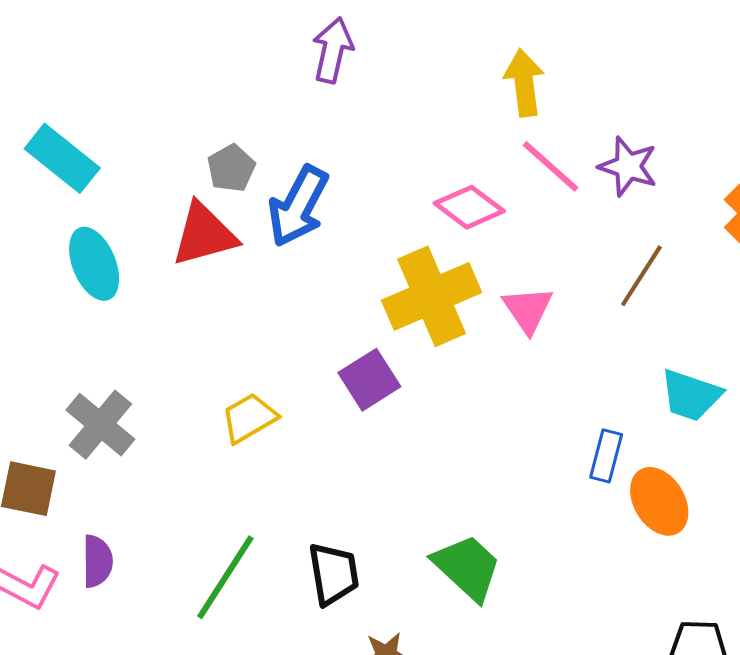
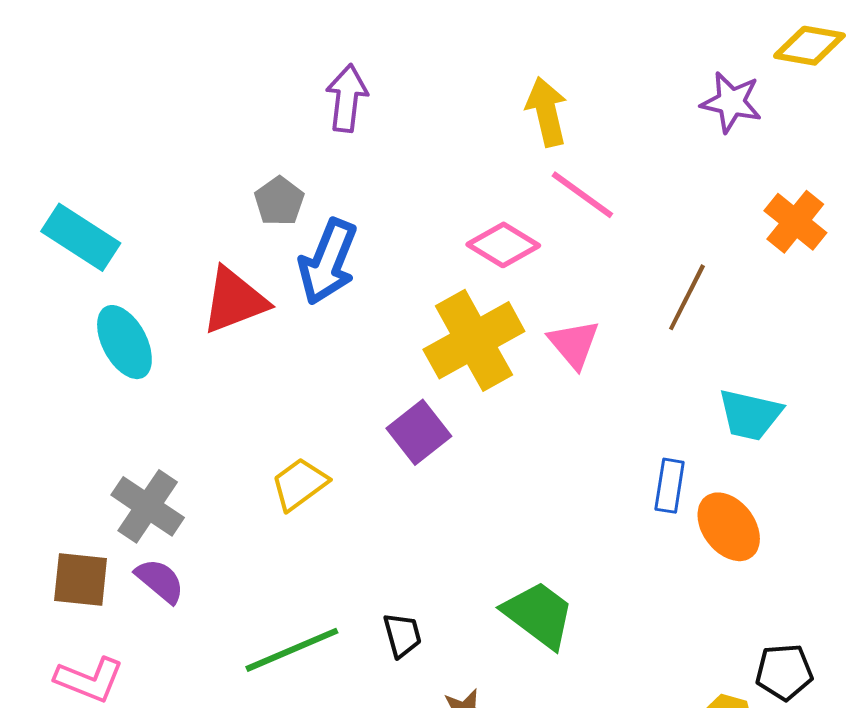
purple star: (628, 166) -> (731, 102), moved
gray pentagon: (231, 168) -> (279, 201), moved
purple semicircle: (97, 561) -> (160, 581), moved, turned -44
black trapezoid: (334, 574) -> (402, 635), size x0.7
green line: (225, 577) -> (292, 650), turned 40

